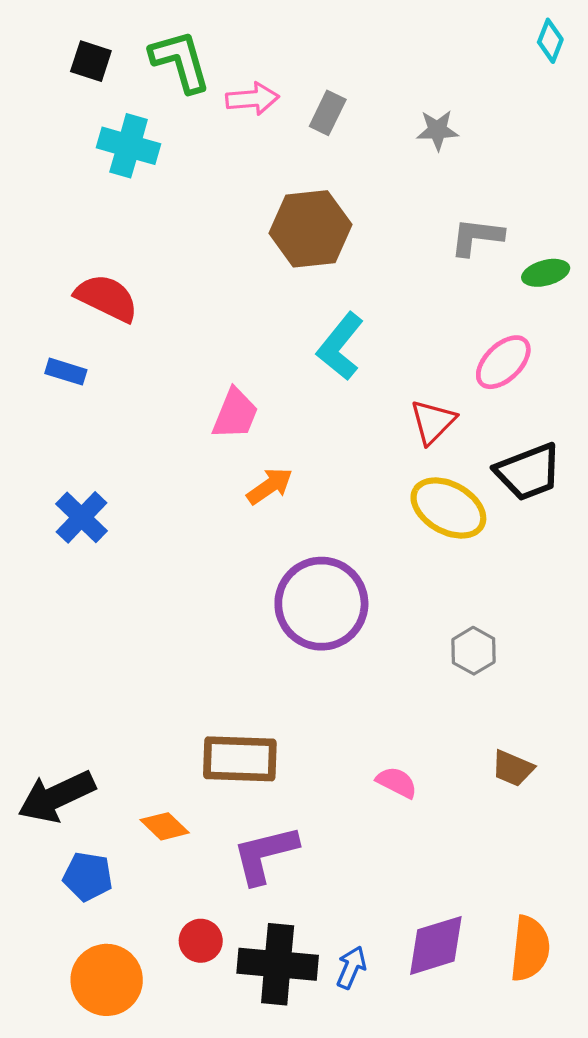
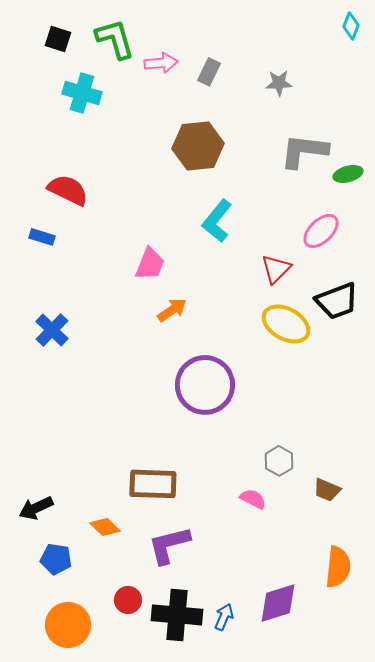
gray L-shape: (477, 237) -> (304, 151), size x1.4
gray hexagon: (474, 651) -> (279, 461), moved
black arrow: (56, 796) -> (36, 508), size x0.7
orange semicircle: (530, 949) -> (338, 567), moved

